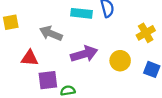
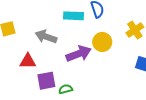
yellow circle: (120, 61) -> (102, 42), moved

